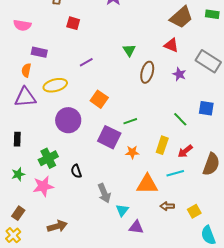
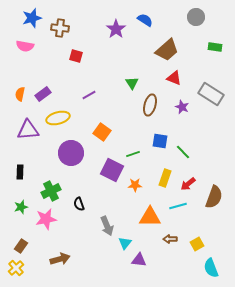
brown trapezoid: (181, 17) -> (167, 50), moved
pink semicircle: (22, 25) -> (25, 46), moved
purple rectangle: (39, 52) -> (43, 94), moved, turned -49
orange semicircle: (26, 70) -> (20, 94), moved
blue square: (206, 108) -> (160, 141), moved

